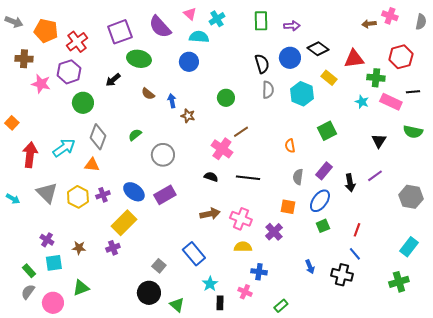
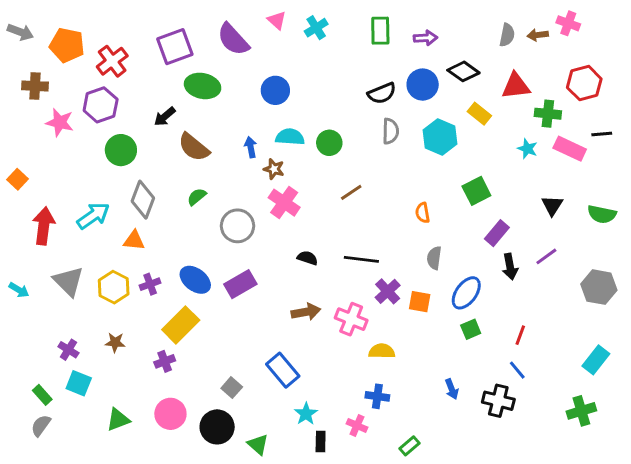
gray semicircle: (421, 22) -> (507, 35), moved
cyan semicircle: (199, 37) -> (290, 137), moved
black semicircle: (262, 64) -> (382, 93), turned 84
brown semicircle: (148, 94) -> (194, 147), moved, size x1.6
green semicircle: (413, 132) -> (602, 214), moved
pink cross: (222, 149) -> (284, 203), moved
purple rectangle: (324, 171) -> (497, 233), moved
purple cross: (274, 232) -> (388, 291), moved
yellow semicircle: (243, 247) -> (382, 351), moved
brown star: (79, 248) -> (115, 342), moved
cyan square: (54, 263) -> (79, 383), turned 30
pink circle: (53, 303) -> (170, 414), moved

